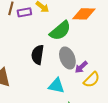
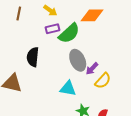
purple rectangle: (24, 12) -> (53, 29), moved
black semicircle: (38, 55) -> (33, 57), moved

